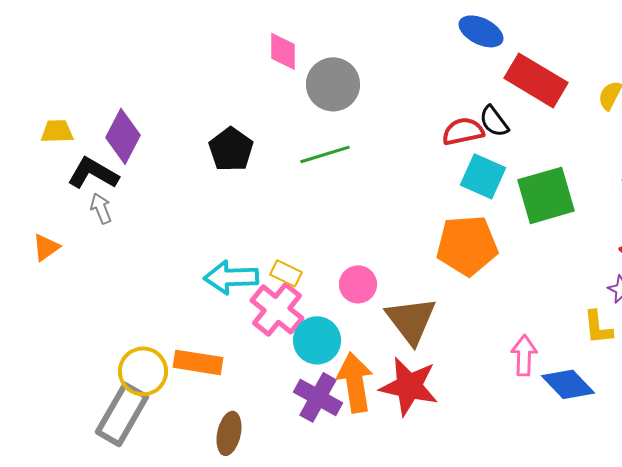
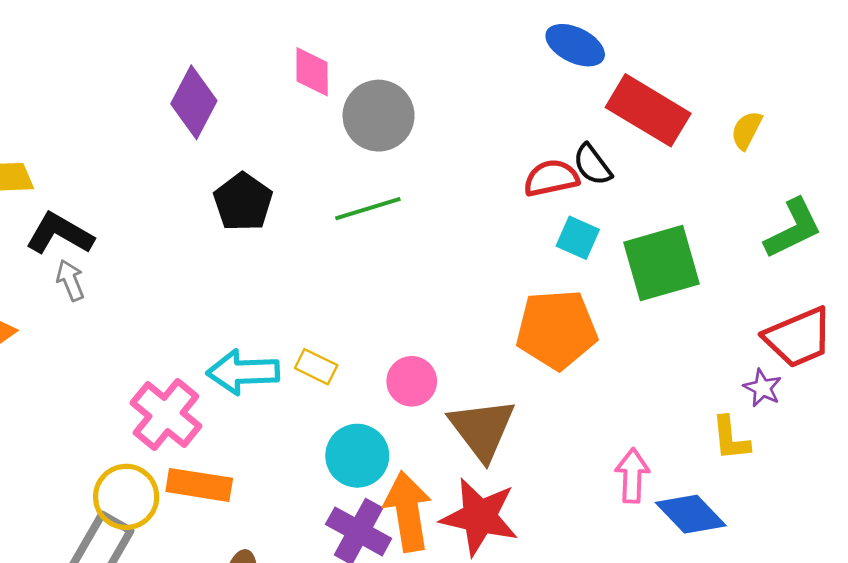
purple diamond: (123, 136) -> (194, 102), moved
cyan square: (483, 176) -> (578, 238), size x0.7
pink cross: (277, 309) -> (166, 414), moved

